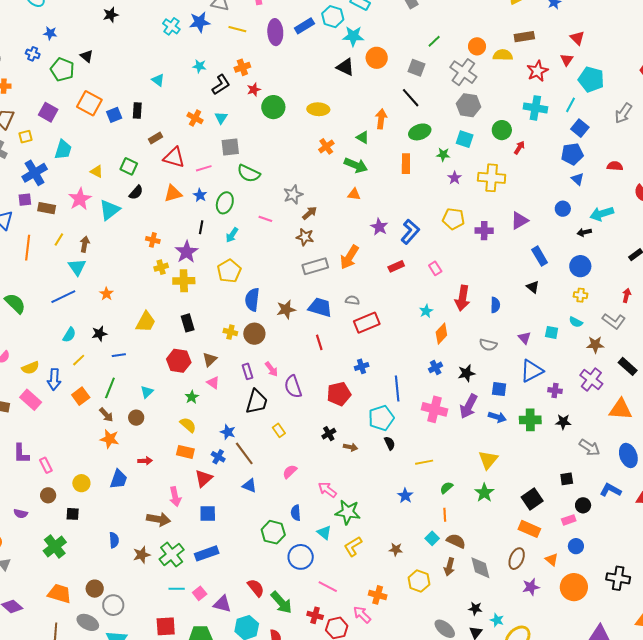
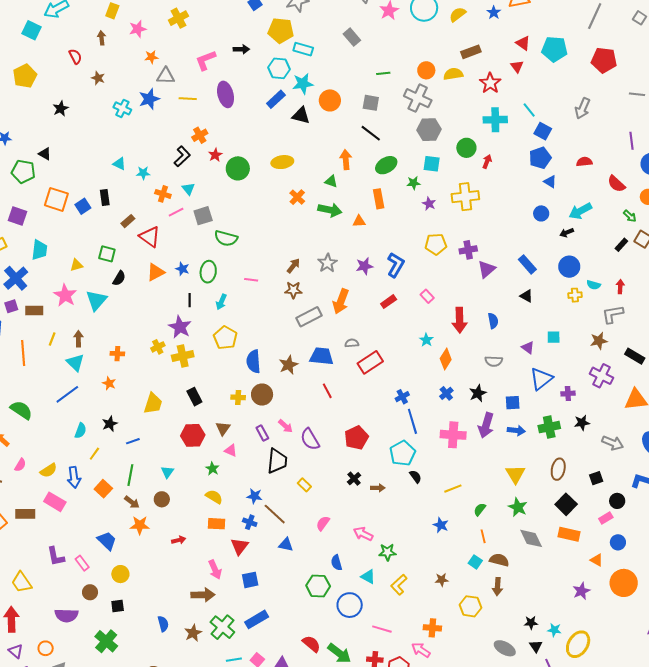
blue rectangle: (304, 26) -> (276, 99), moved
green line: (434, 41) -> (383, 73), turned 48
cyan star: (199, 66) -> (143, 173), moved
cyan pentagon: (591, 79) -> (555, 49), moved
cyan line: (571, 105) -> (529, 110), turned -56
red triangle: (174, 157) -> (150, 237), turned 30
pink line: (204, 168) -> (176, 212), moved
yellow triangle: (97, 171) -> (76, 265), turned -32
orange triangle: (354, 194) -> (359, 221), moved
gray star: (293, 195) -> (327, 263), moved
purple triangle: (519, 221) -> (487, 269), moved
purple star: (379, 227) -> (364, 266), turned -30
orange cross: (153, 240) -> (117, 354), moved
gray L-shape: (614, 321) -> (613, 314), turned 145
cyan semicircle: (576, 322) -> (594, 285), moved
blue cross: (362, 366) -> (402, 397), moved
blue trapezoid: (119, 479) -> (107, 541), moved, turned -55
green star: (348, 512) -> (387, 552), size x0.7
purple semicircle: (21, 514) -> (66, 615), size x1.6
brown ellipse: (517, 559) -> (558, 469), moved
gray diamond: (480, 568) -> (531, 538), moved

